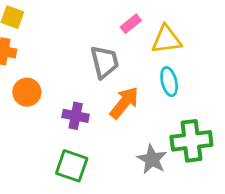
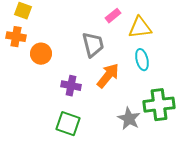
orange circle: (27, 92) -> (41, 54), moved

